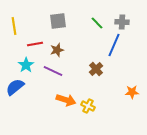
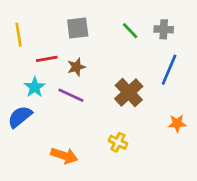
blue line: (114, 45) -> (169, 70), moved
brown cross: (96, 69) -> (129, 93), size x1.5
orange arrow: (66, 100) -> (64, 156), moved

